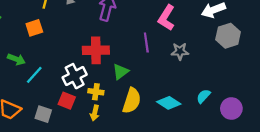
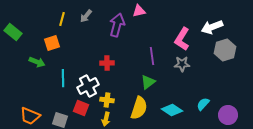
pink L-shape: (166, 18) -> (182, 39), moved
red cross: (96, 50) -> (107, 63), size x0.6
green arrow: (16, 59) -> (37, 62), moved
green triangle: (121, 72) -> (148, 82), moved
cyan line: (34, 75) -> (63, 78), moved, turned -42

